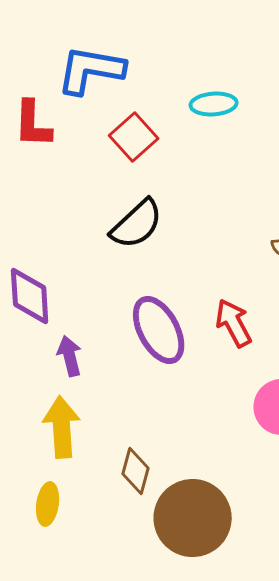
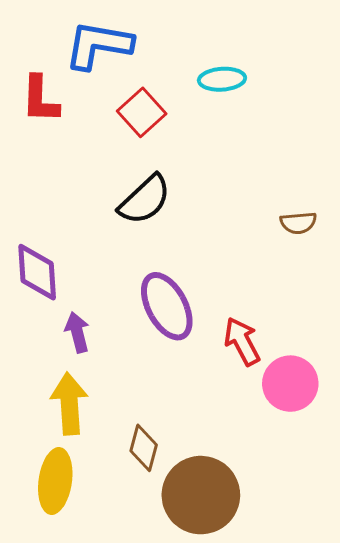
red arrow: (234, 323) -> (242, 341), moved
yellow ellipse: (48, 504) -> (55, 481), size x1.5

